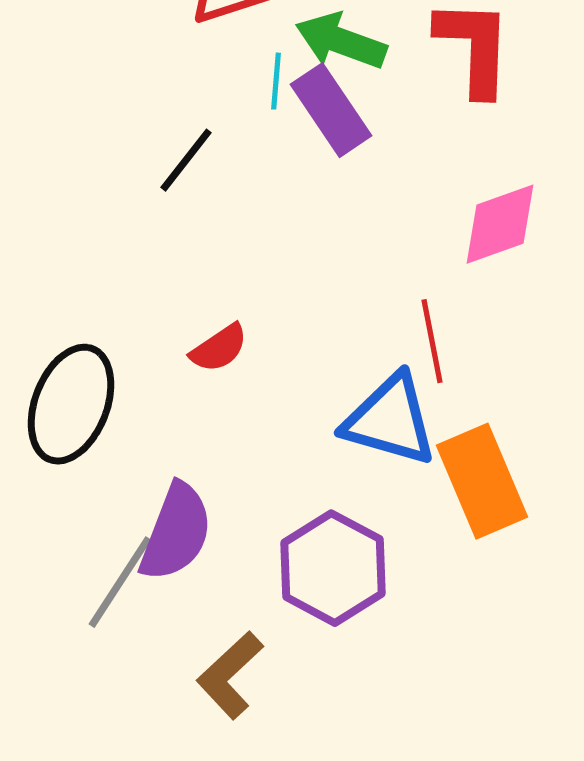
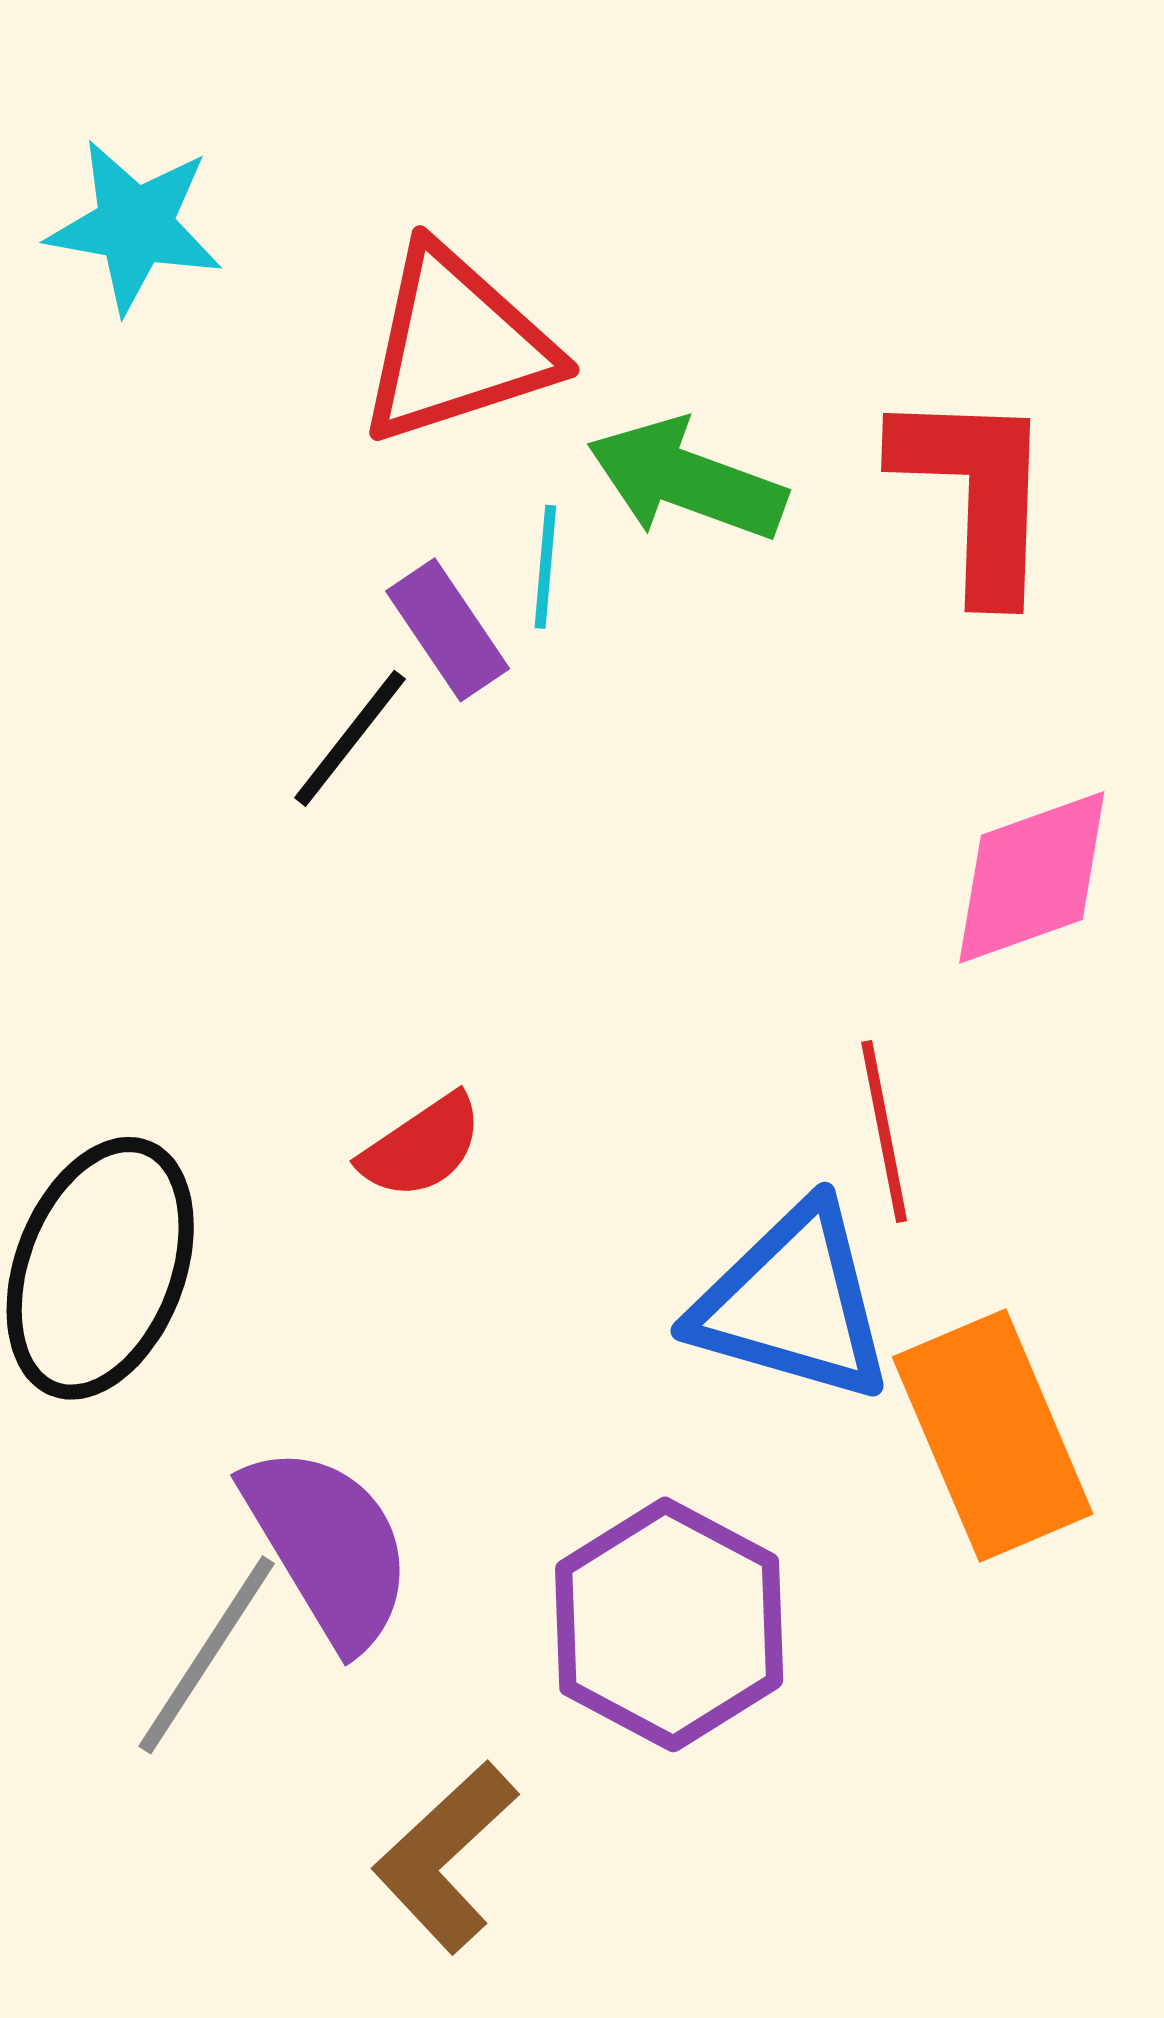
purple rectangle: (331, 110) -> (448, 630), moved, size x0.7
purple semicircle: (176, 532) -> (328, 1546), turned -52

